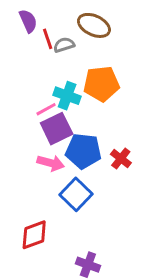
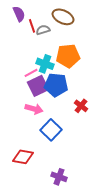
blue pentagon: (83, 151) -> (56, 85), moved
red diamond: (34, 235) -> (23, 157), turned 30

